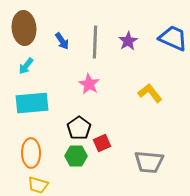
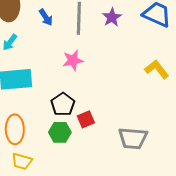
pink star: (89, 84) -> (73, 60), turned 30
yellow L-shape: (150, 93) -> (157, 69), moved

